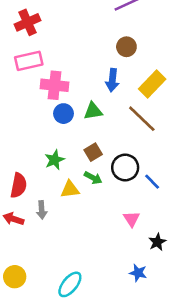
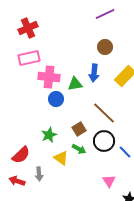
green triangle: (93, 111) -> (75, 84), moved
brown line: (142, 119) -> (104, 113), moved
red semicircle: (19, 185) -> (21, 155), turned 36
yellow triangle: (70, 189) -> (61, 158), turned 42

